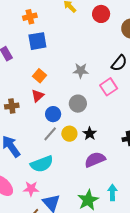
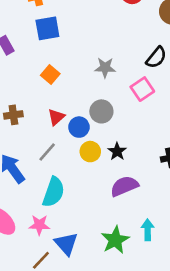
red triangle: (38, 96) -> (56, 117), moved
blue circle: (53, 114) -> (79, 127), moved
gray line: (50, 134) -> (47, 152), moved
cyan semicircle: (42, 164) -> (53, 192), turned -50

